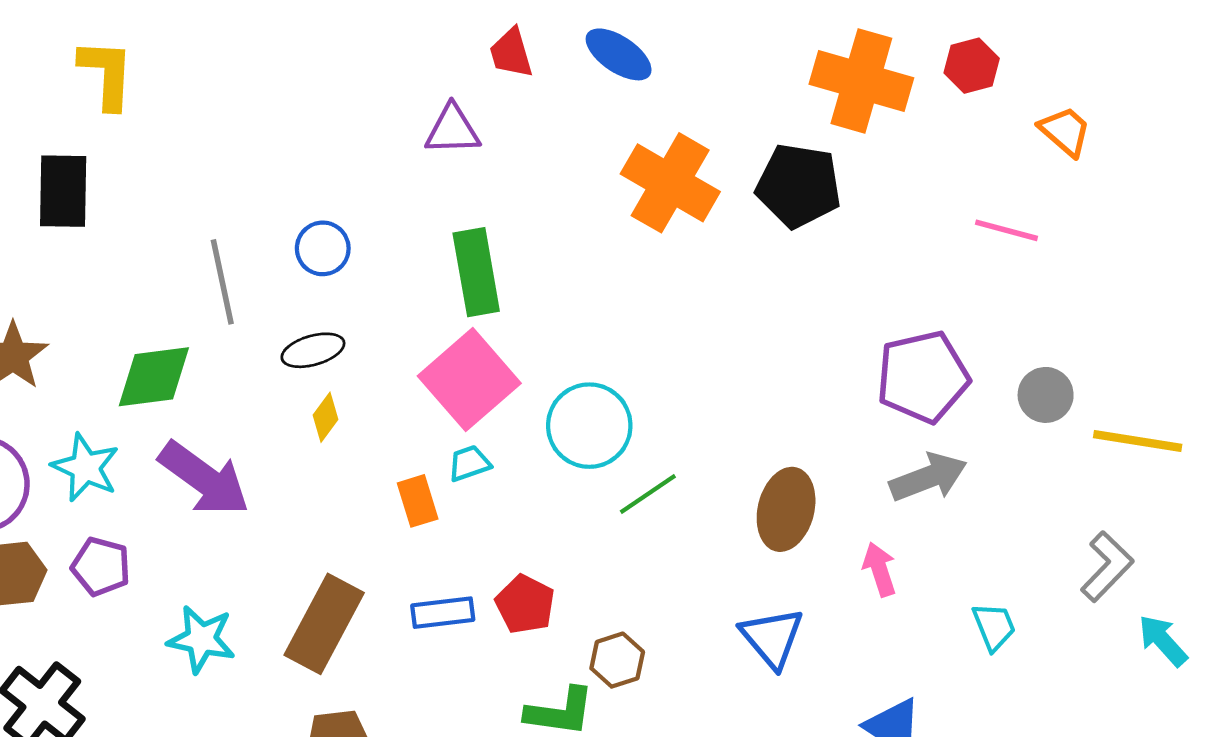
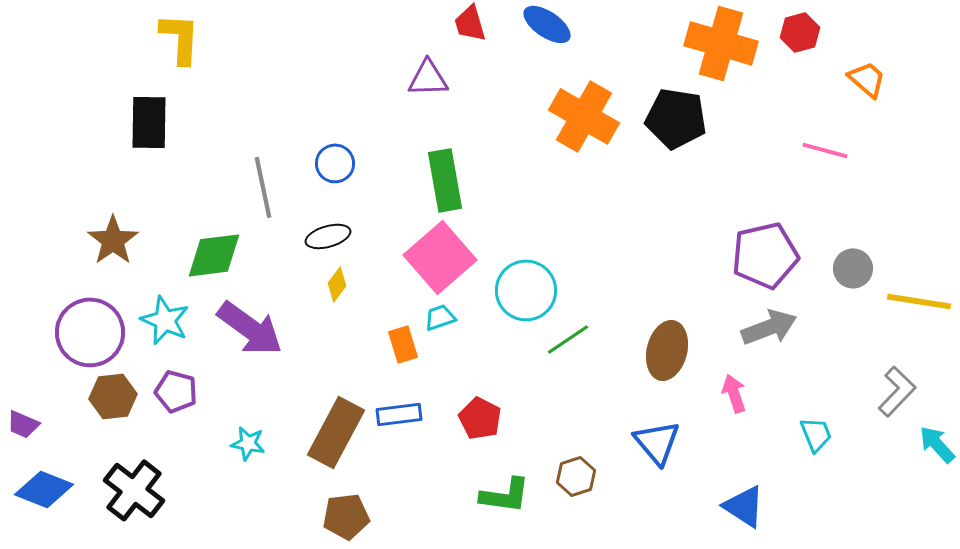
blue rectangle: (443, 613) -> (399, 414), moved
cyan star: (201, 639) -> (248, 443), size x0.7
brown hexagon: (617, 660) -> (576, 476), moved

